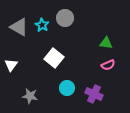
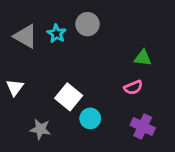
white square: (54, 58) -> (69, 97), moved
pink semicircle: (108, 65) -> (133, 87), moved
purple cross: (94, 94) -> (143, 127), moved

